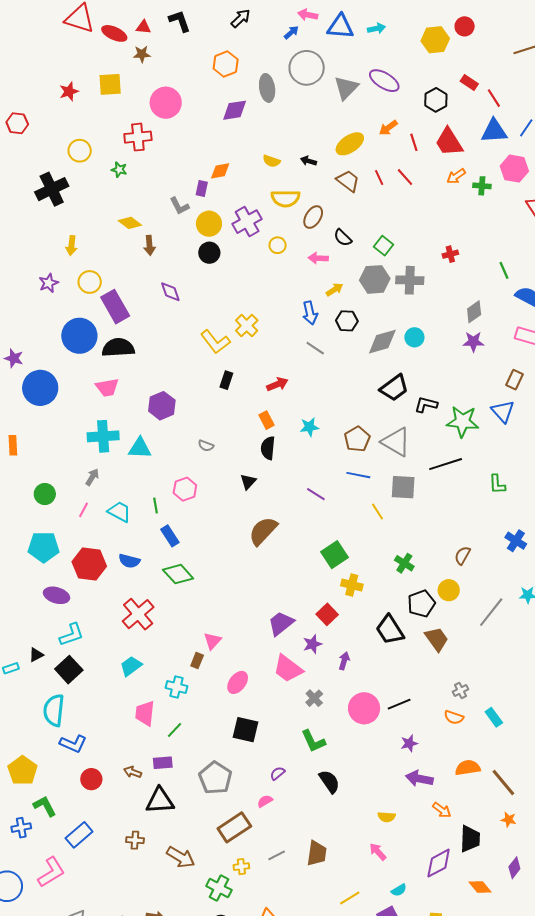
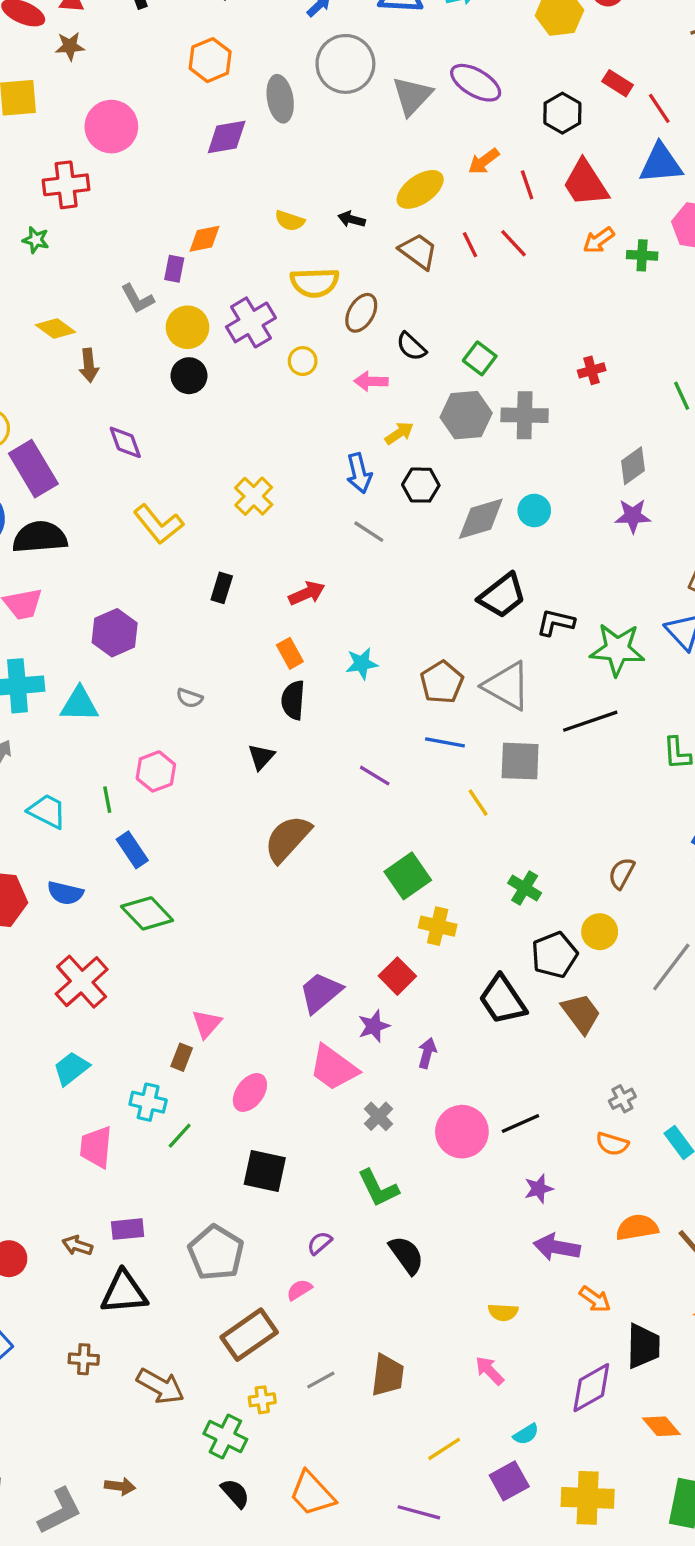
yellow L-shape: (215, 342) -> (158, 524), moved
green line: (174, 730) -> (180, 1136), moved

